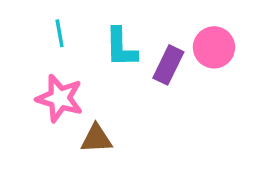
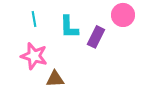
pink circle: (214, 47) -> (123, 15), moved

